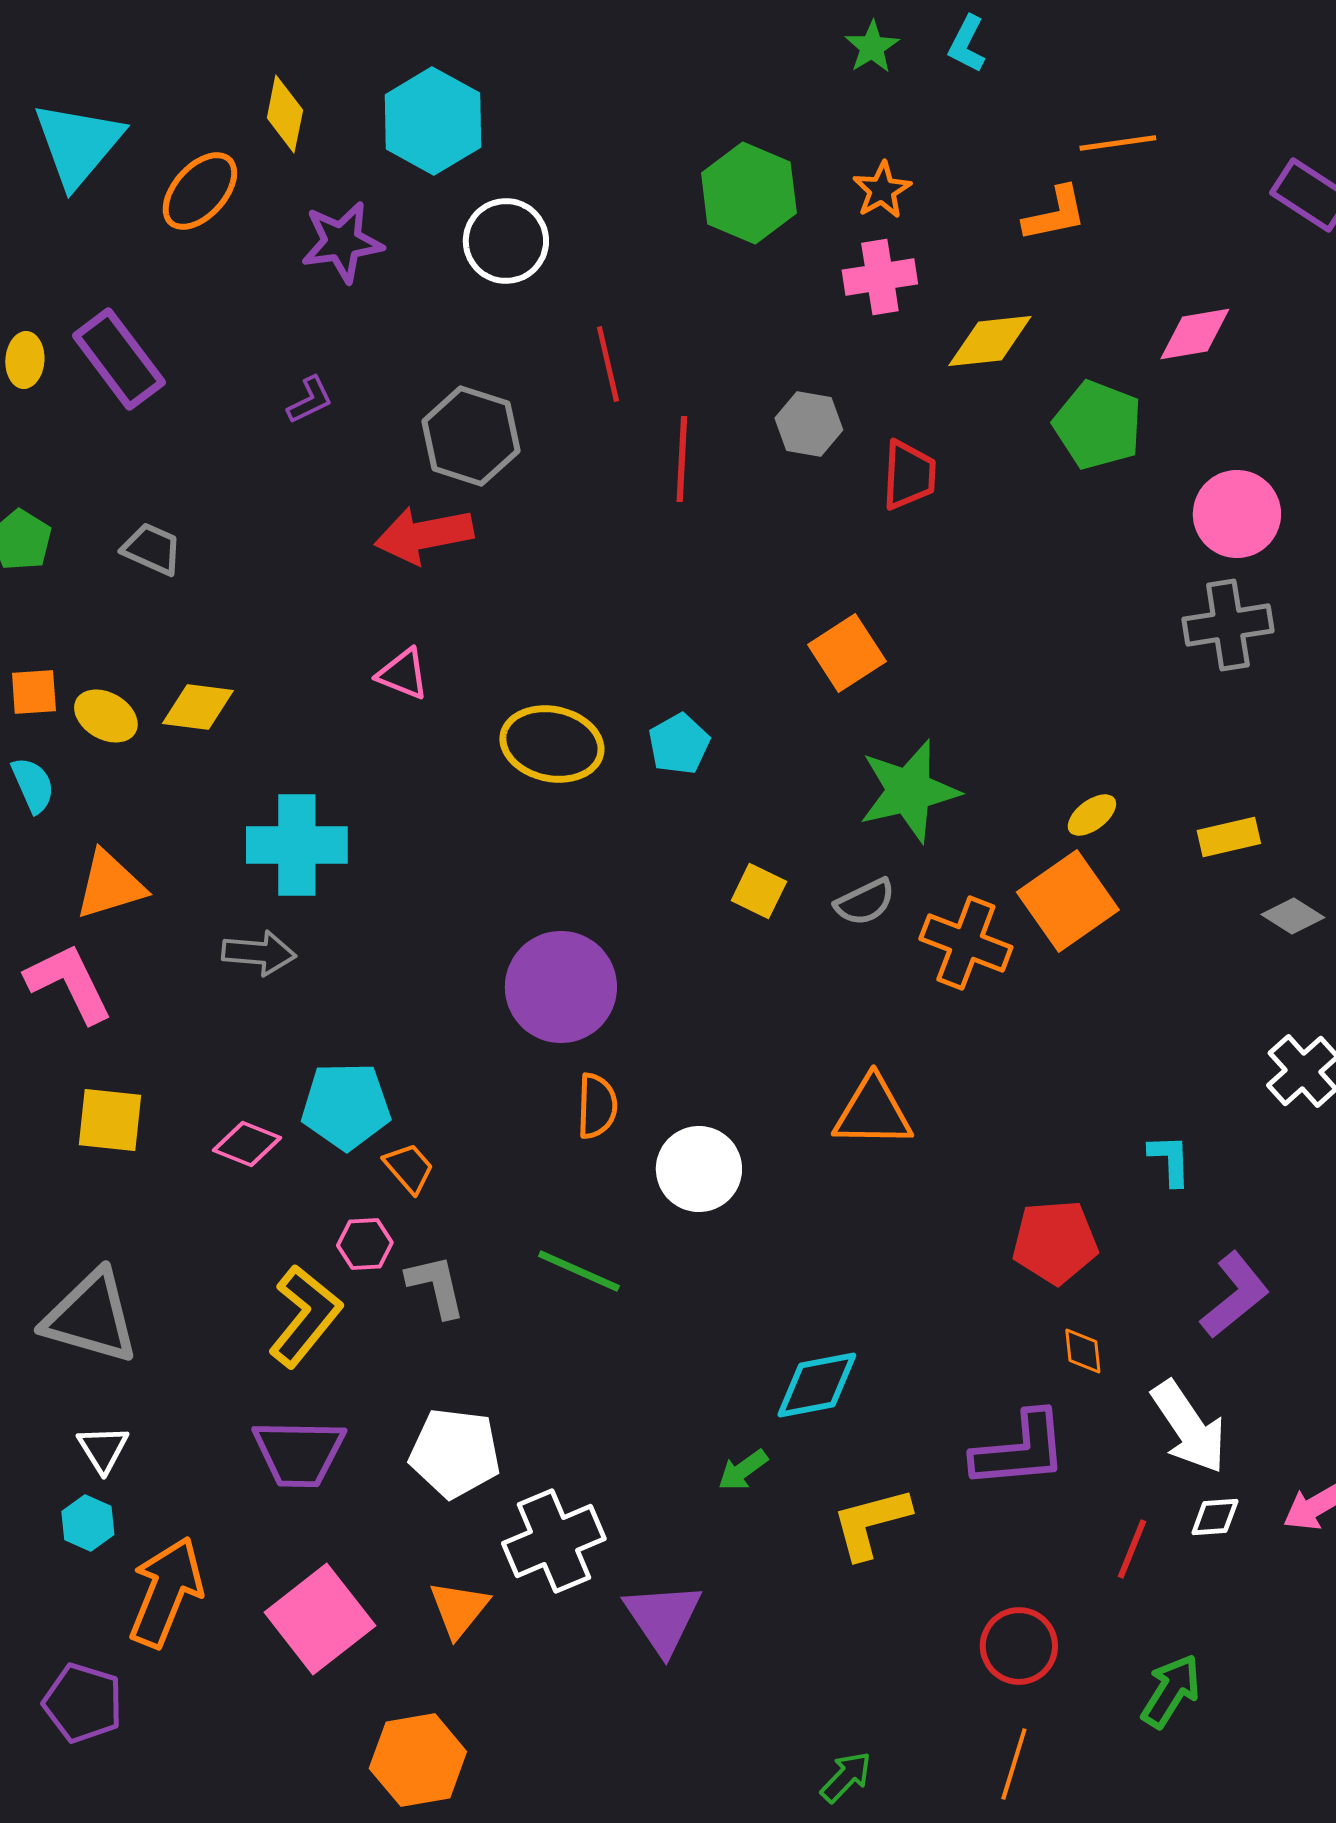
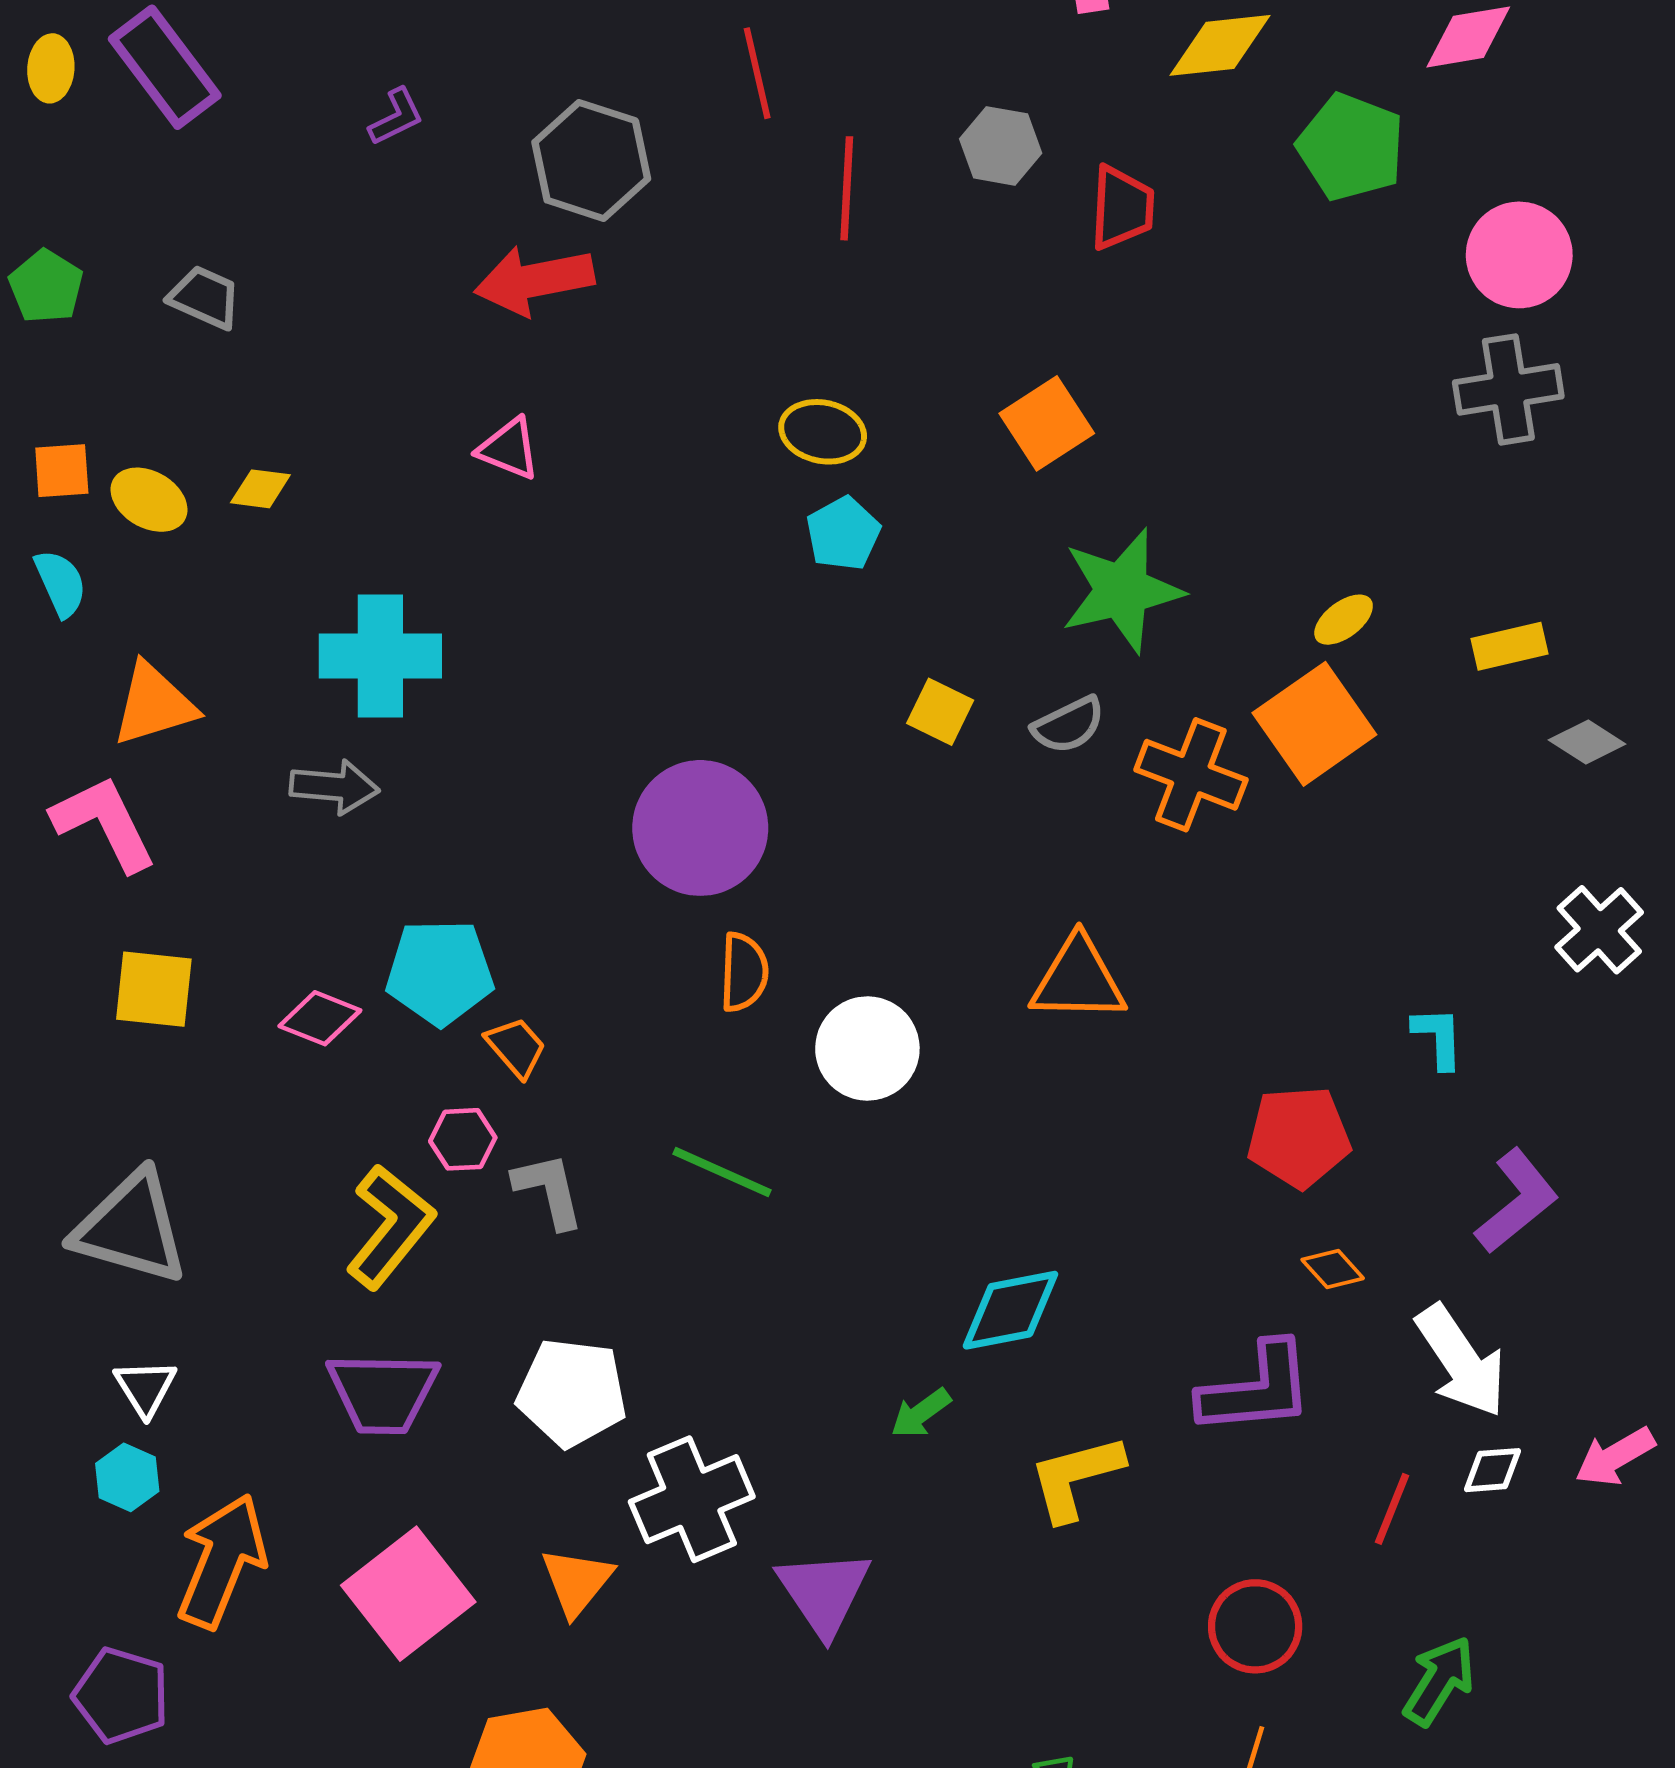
yellow diamond: (198, 707) -> (260, 489), size x0.7
yellow ellipse: (552, 744) -> (823, 432), moved, size x0.7
orange diamond: (1083, 1351) -> (1333, 1269), turned -36

